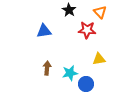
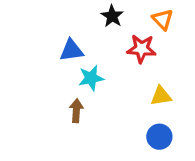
cyan star: (70, 73) -> (91, 78), moved
blue circle: (86, 84) -> (159, 137), moved

